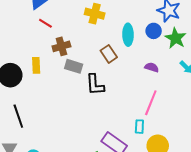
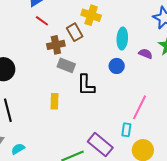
blue circle: (154, 31) -> (117, 66), moved
brown rectangle: (109, 54) -> (75, 32), moved
yellow rectangle: (36, 65) -> (55, 101), moved
purple semicircle: (152, 67) -> (146, 54), moved

